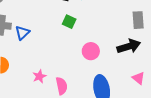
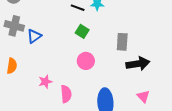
gray rectangle: (138, 20) -> (122, 42), moved
pink circle: (91, 51) -> (86, 61), moved

